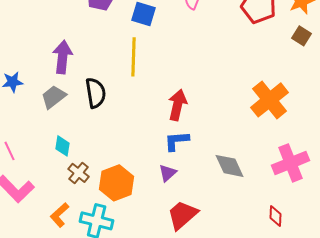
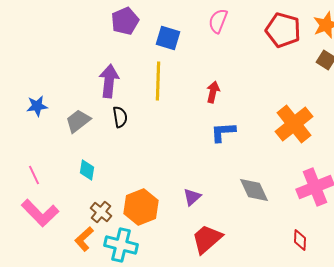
purple arrow: (63, 57) -> (109, 81), moved
black semicircle: (96, 93) -> (120, 117), size x0.7
red arrow: (178, 105) -> (213, 92), moved, size x0.7
blue L-shape: (177, 141) -> (223, 132), moved
brown cross: (79, 173) -> (101, 212), moved

